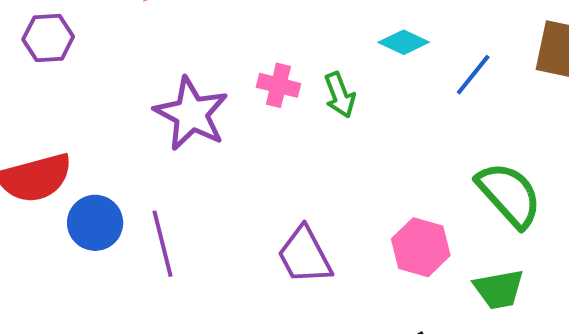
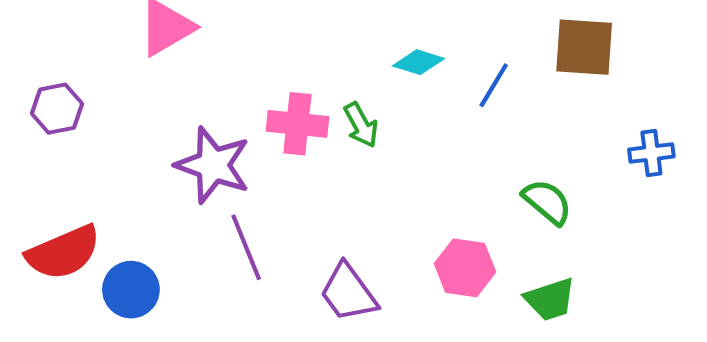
pink cross: (278, 85) -> (297, 124), size x1.4
green semicircle: (509, 195) -> (547, 202), size x0.7
purple line: (162, 244) -> (246, 247), moved

